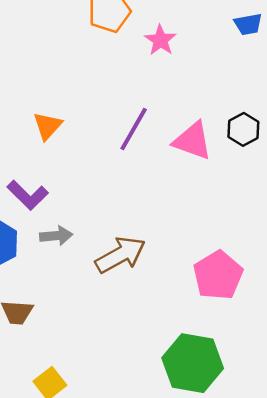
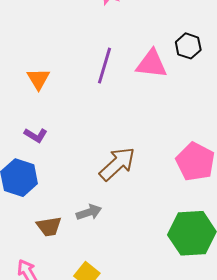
purple L-shape: (28, 195) -> (36, 135), size x0.7
gray arrow: (56, 236) -> (89, 212), moved

